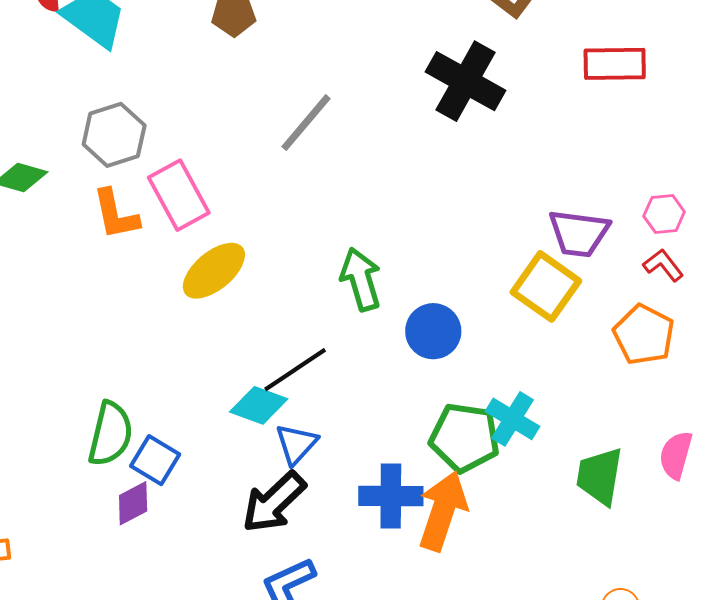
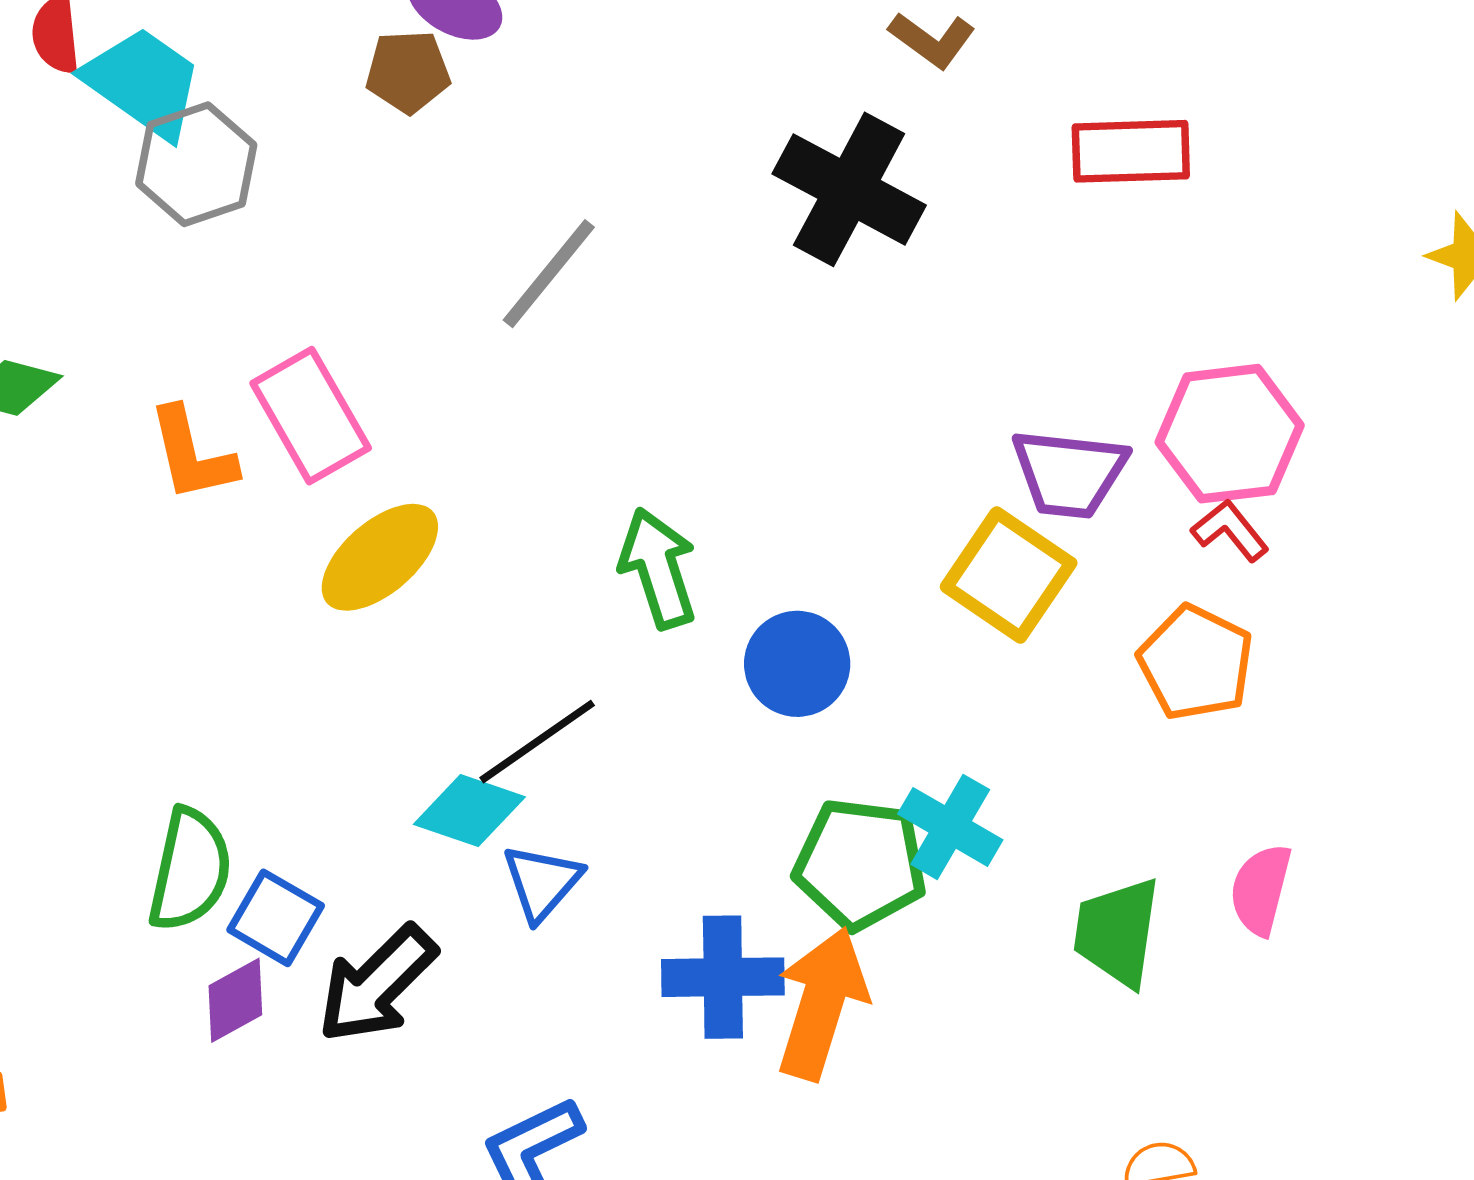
gray hexagon: (114, 135) -> (196, 164), moved
pink hexagon: (664, 214) -> (1230, 434), size x1.8
black arrow: (274, 502) -> (377, 984), moved

